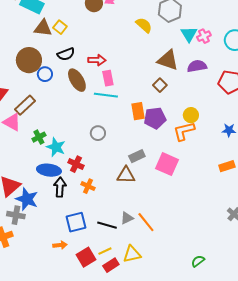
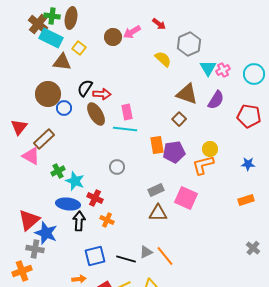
yellow square: (60, 27) -> (79, 48), moved
black semicircle: (66, 54) -> (85, 88), turned 144
red arrow: (97, 60) -> (102, 94), moved
purple semicircle: (197, 66) -> (216, 100), turned 132
brown triangle: (126, 175) -> (158, 213), moved

